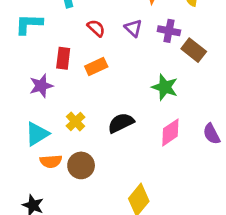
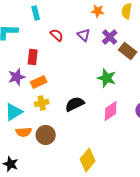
purple cross: (169, 31) -> (110, 37), turned 35
orange rectangle: (96, 67) -> (39, 82), moved
yellow cross: (76, 121) -> (42, 103), turned 32

